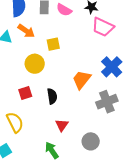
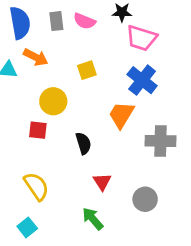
yellow square: (53, 44) -> (87, 70), moved
blue cross: (112, 67) -> (142, 80), moved
red square: (25, 93) -> (38, 130), moved, turned 32
gray cross: (107, 102) -> (160, 141), turned 30

